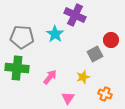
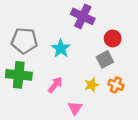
cyan star: (55, 34) -> (61, 48), moved
red circle: (111, 40) -> (113, 38), moved
orange cross: (105, 94) -> (116, 85), moved

